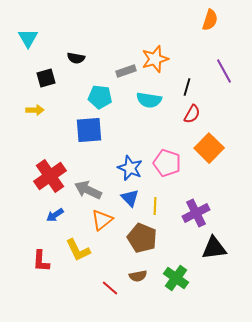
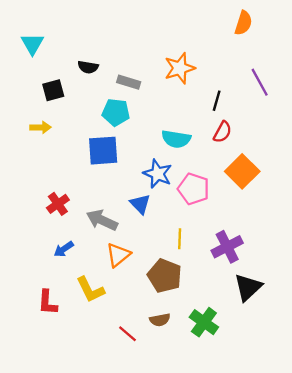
gray rectangle: (126, 71) -> (129, 82), moved, turned 36
cyan semicircle: (149, 100) -> (176, 139), moved
blue star: (130, 168) -> (158, 174), moved
red cross: (50, 176) -> (58, 204), size x0.6
blue triangle: (130, 198) -> (140, 204), moved
black triangle: (214, 248) -> (248, 287), turned -36

